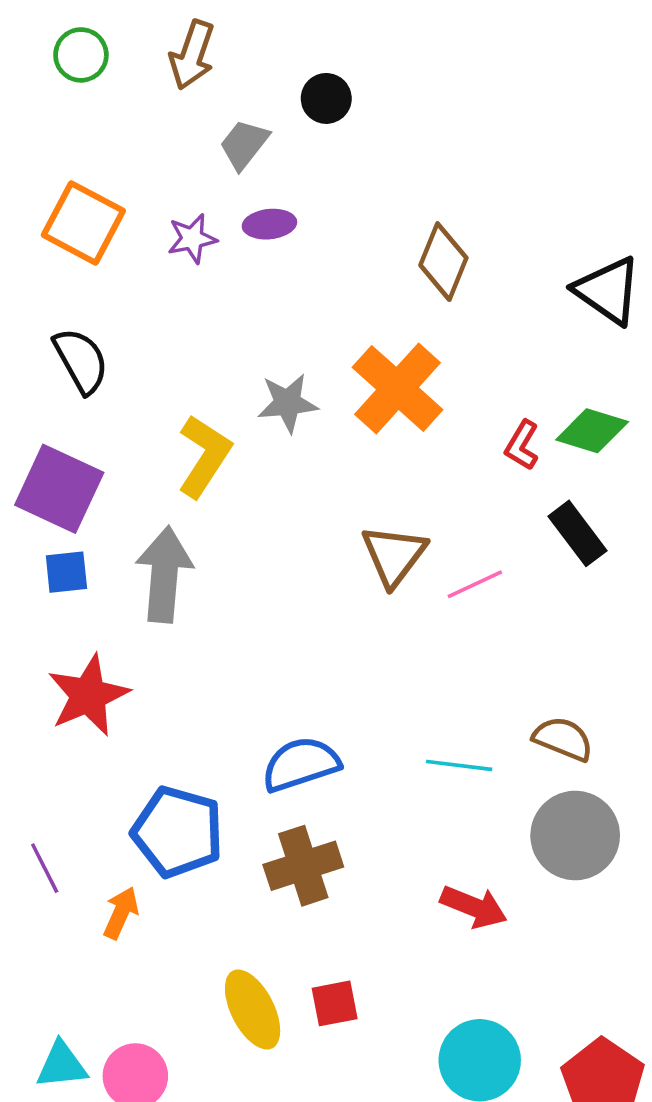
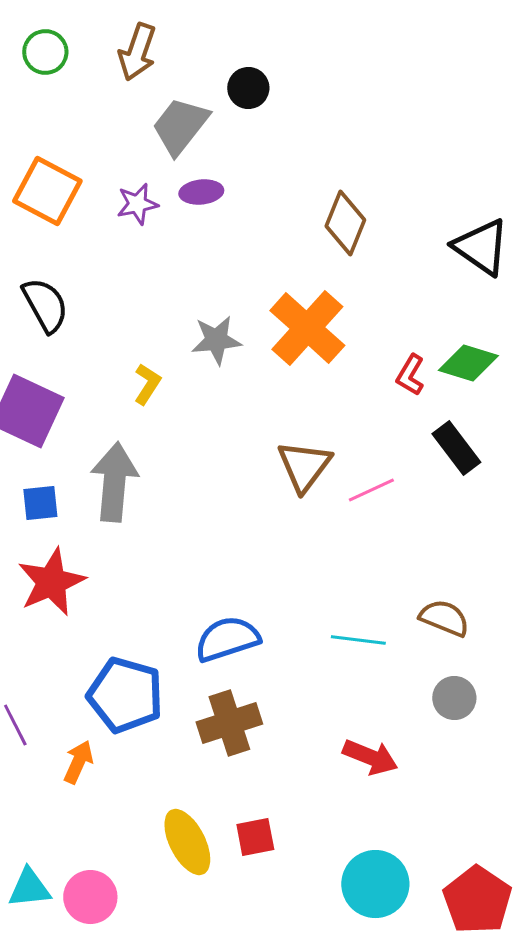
gray trapezoid: (244, 144) -> (180, 126), size x1.4
yellow L-shape: (204, 456) -> (147, 384), size x0.6
blue square: (66, 572) -> (40, 503), moved
gray circle: (575, 836) -> (454, 698), size x0.6

